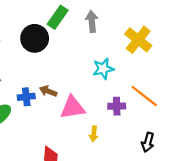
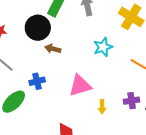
brown arrow: (48, 91) -> (53, 49), moved
purple cross: (117, 106) -> (132, 101), moved

